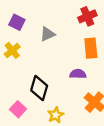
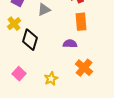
black diamond: (39, 88) -> (30, 40), moved

